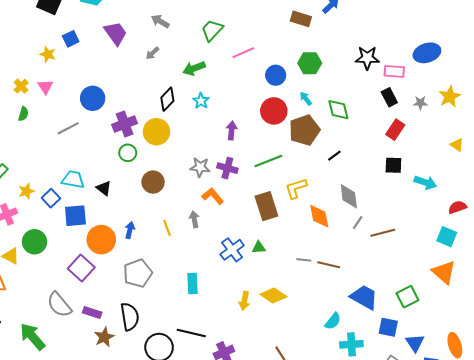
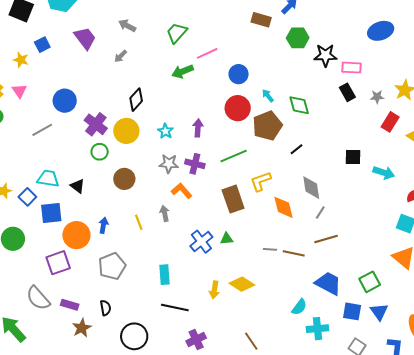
blue ellipse: (427, 53) -> (381, 31), moved
green hexagon: (310, 63) -> (298, 38), moved
green arrow: (194, 68) -> (183, 71), moved
cyan star: (201, 101) -> (165, 131), moved
purple cross: (125, 124) -> (96, 124), turned -30
red rectangle: (395, 130) -> (390, 122), moved
brown line: (383, 233) -> (326, 239), moved
purple square: (81, 268) -> (58, 263), turned 30
black semicircle: (130, 317) -> (105, 308), size x0.6
black line: (191, 333) -> (175, 308), moved
blue triangle: (415, 343) -> (379, 312), moved

